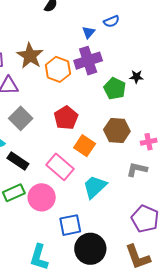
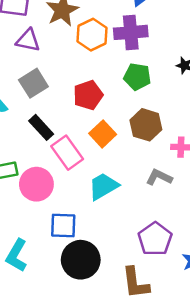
green pentagon: (115, 88) -> (137, 77), moved, turned -30
black rectangle: (18, 161) -> (41, 127), moved

